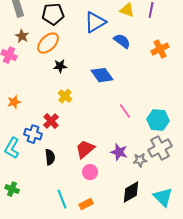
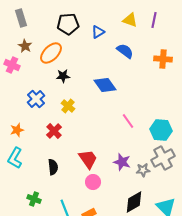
black pentagon: (53, 14) -> (68, 24), moved
blue triangle: (95, 22) -> (98, 32), size x0.6
orange cross: (160, 49) -> (163, 59), turned 30
orange star: (14, 102) -> (17, 130), moved
blue cross: (33, 134) -> (36, 99), moved, turned 30
red trapezoid: (85, 149) -> (88, 159), turned 95
green cross: (12, 189) -> (34, 199), moved

